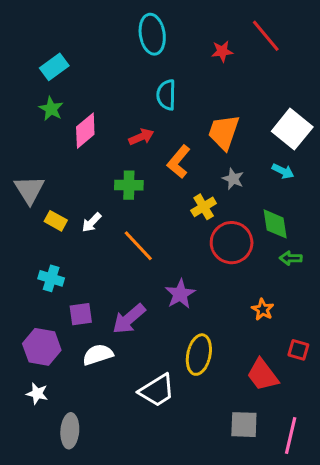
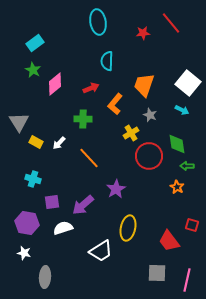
orange star: (263, 309) -> (177, 187), moved

